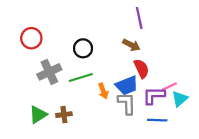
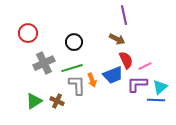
pink line: (170, 87) -> (145, 66), moved
gray L-shape: (127, 103) -> (77, 85), moved
brown cross: (64, 115) -> (57, 101), turned 32
blue line: (157, 120) -> (156, 100), moved

